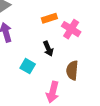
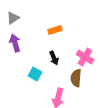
pink cross: (71, 29) -> (85, 57), moved

